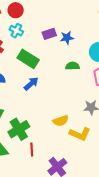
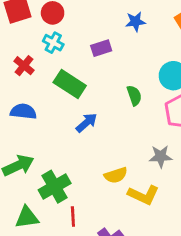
blue star: (67, 38) -> (135, 22), moved
green semicircle: (72, 66) -> (134, 95), turned 72
blue arrow: (31, 84) -> (87, 123), moved

